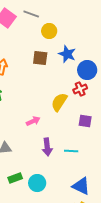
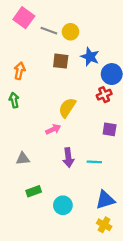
gray line: (31, 14) -> (49, 31), moved
yellow semicircle: (59, 102) -> (67, 108), moved
cyan circle: (37, 183) -> (63, 205), moved
blue triangle: (81, 186) -> (105, 200), turned -42

